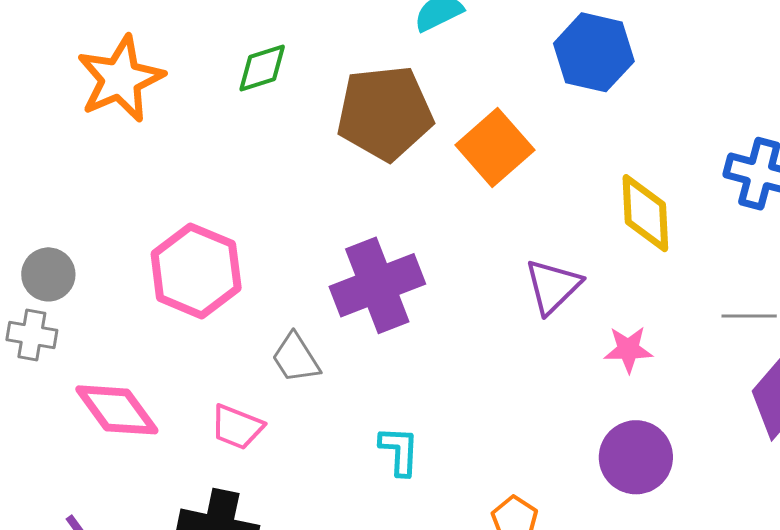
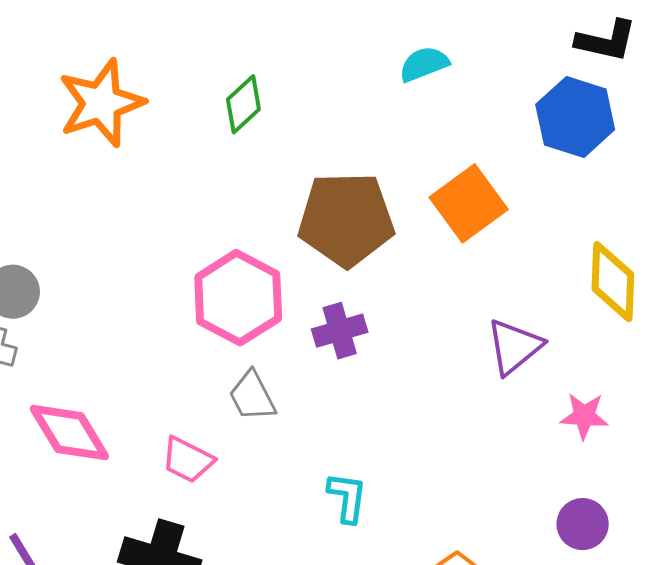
green diamond: (262, 68) -> (243, 104), turned -30
brown pentagon: (385, 113) -> (346, 219), moved
pink hexagon: (196, 271) -> (238, 298), moved
purple cross: (377, 285) -> (340, 331), size x0.6
purple circle: (636, 457) -> (583, 524), size x0.7

